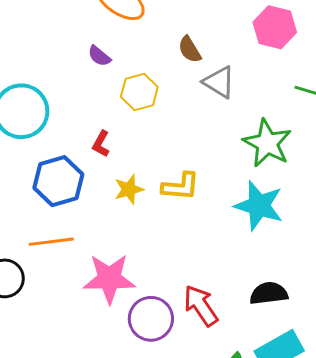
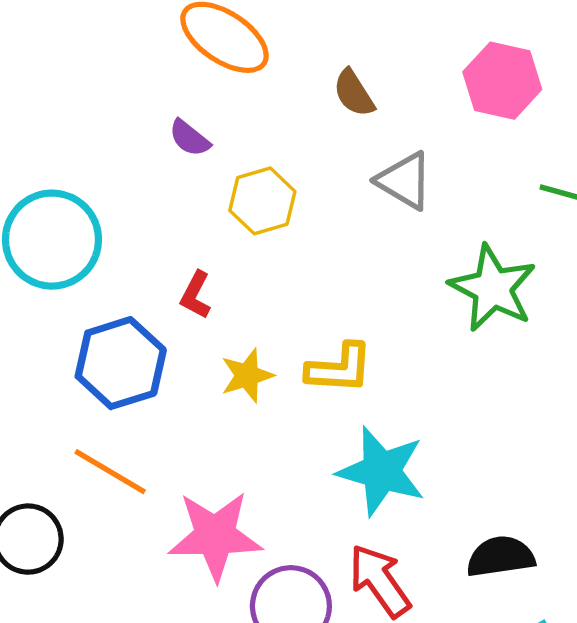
brown semicircle: (190, 49) -> (354, 93), moved
cyan star: (259, 206) -> (381, 471), moved
orange line: (51, 242) -> (110, 472), turned 39

